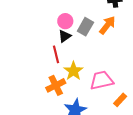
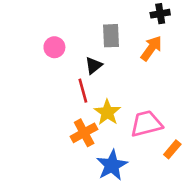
pink circle: (65, 21) -> (54, 47), moved
gray rectangle: (85, 27) -> (111, 36), moved, turned -30

